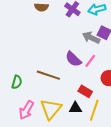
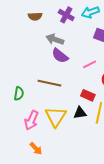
gray arrow: (91, 38) -> (55, 39), moved
purple semicircle: (73, 59) -> (60, 56), moved
pink line: (90, 61) -> (90, 64), turned 32

